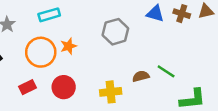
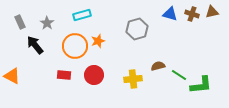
green line: (166, 71) -> (179, 75), moved
red rectangle: (27, 87) -> (64, 75), turned 32

